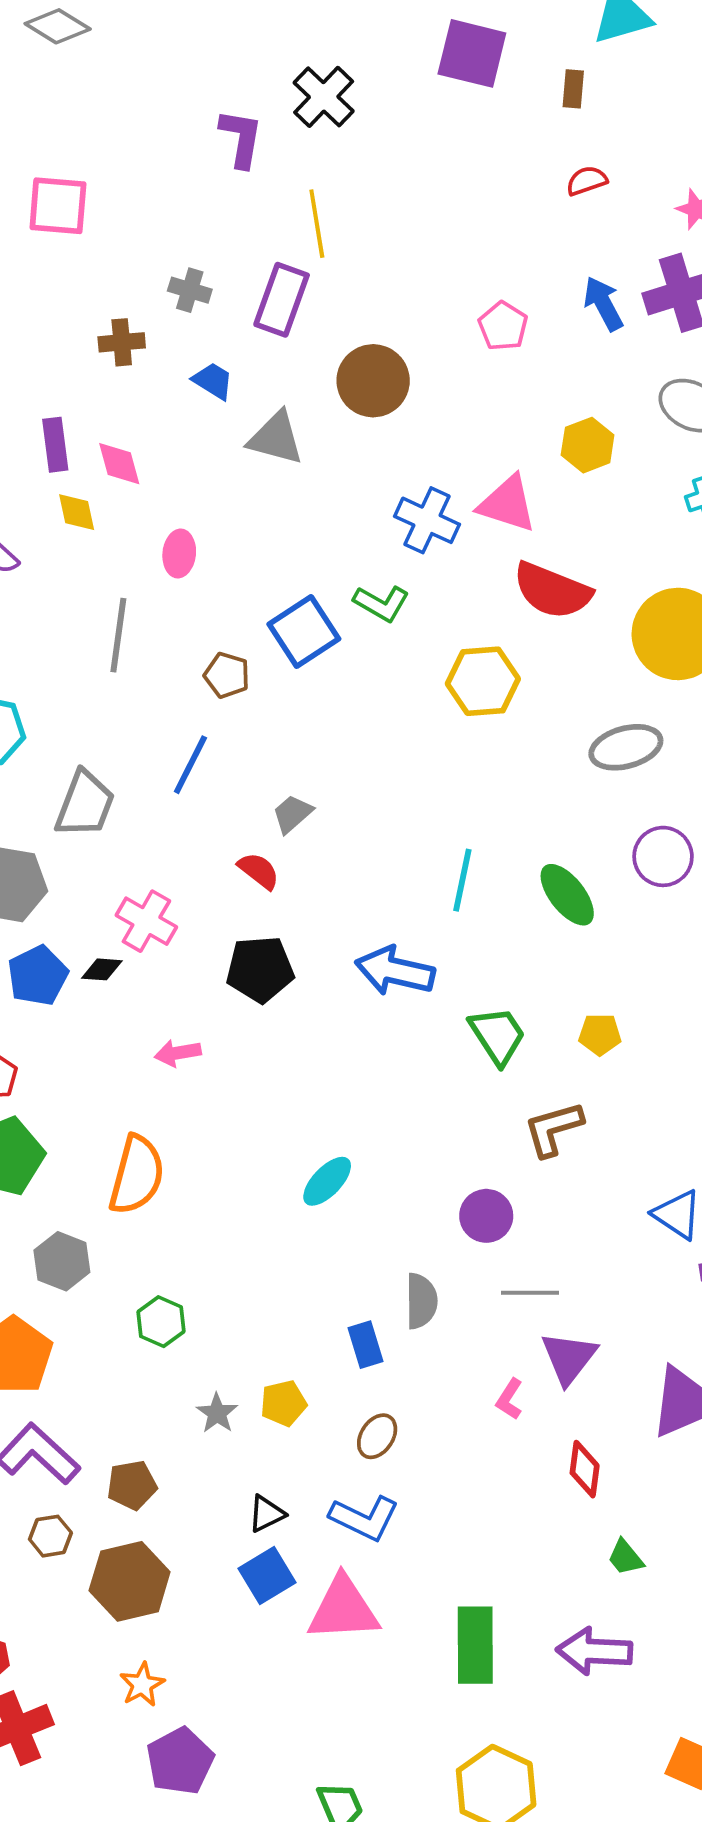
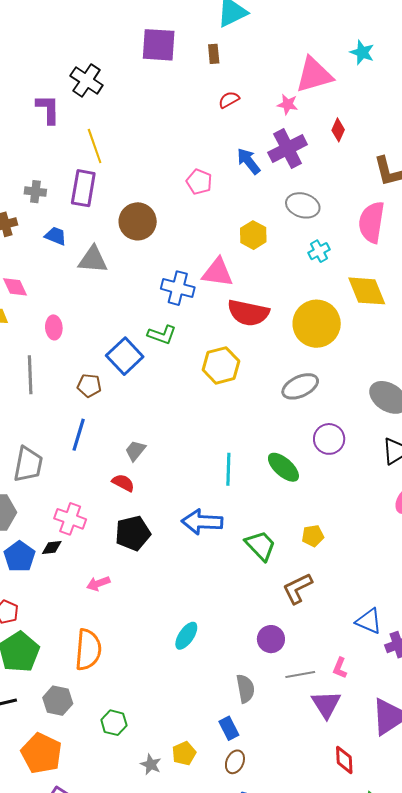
blue rectangle: (365, 1345) -> (229, 728), moved
pink L-shape: (509, 1399) -> (340, 668), moved

